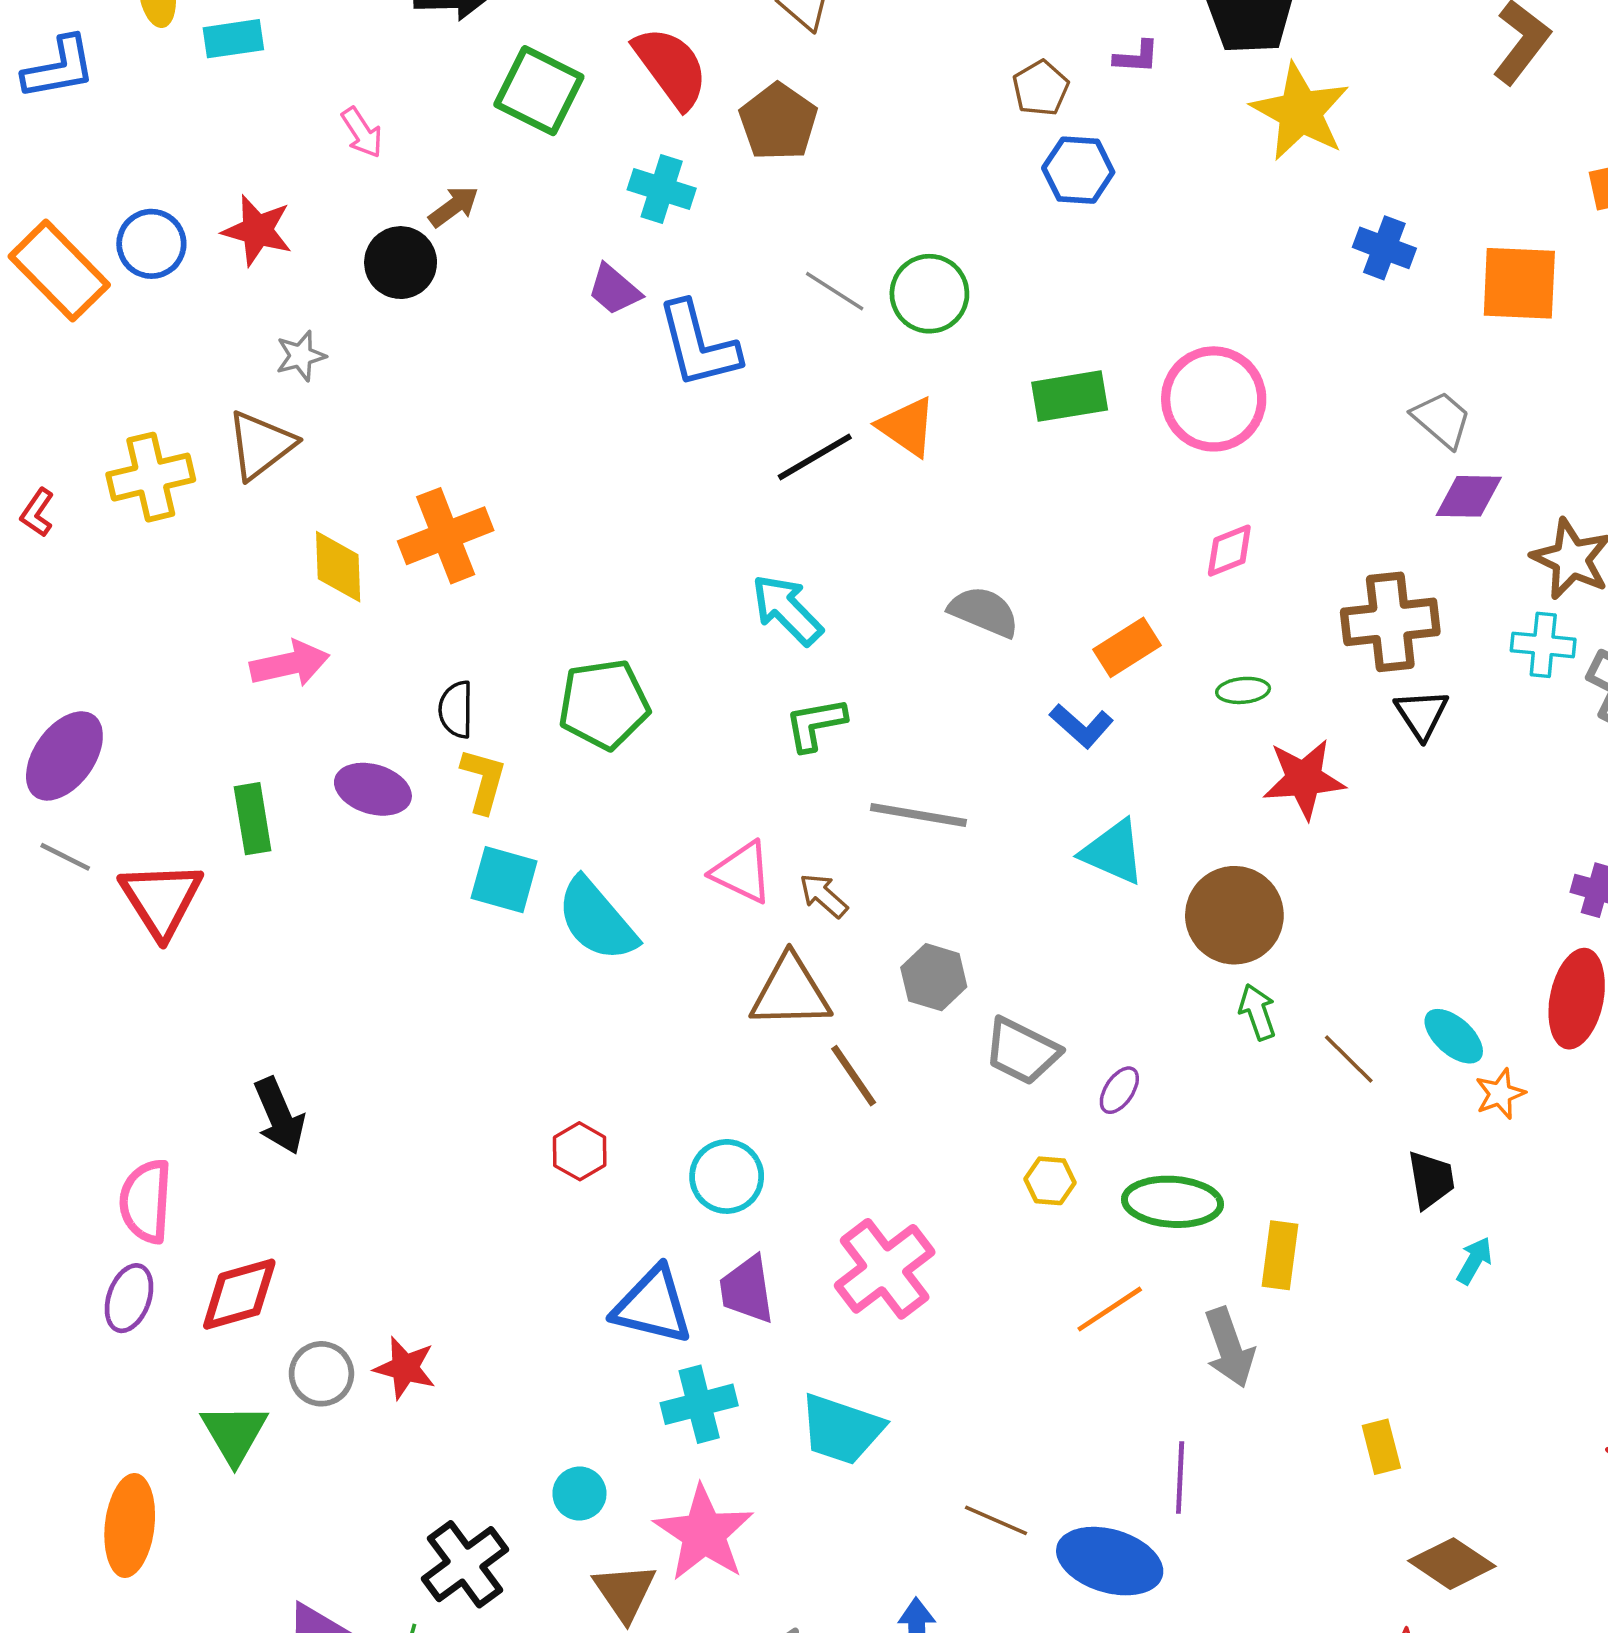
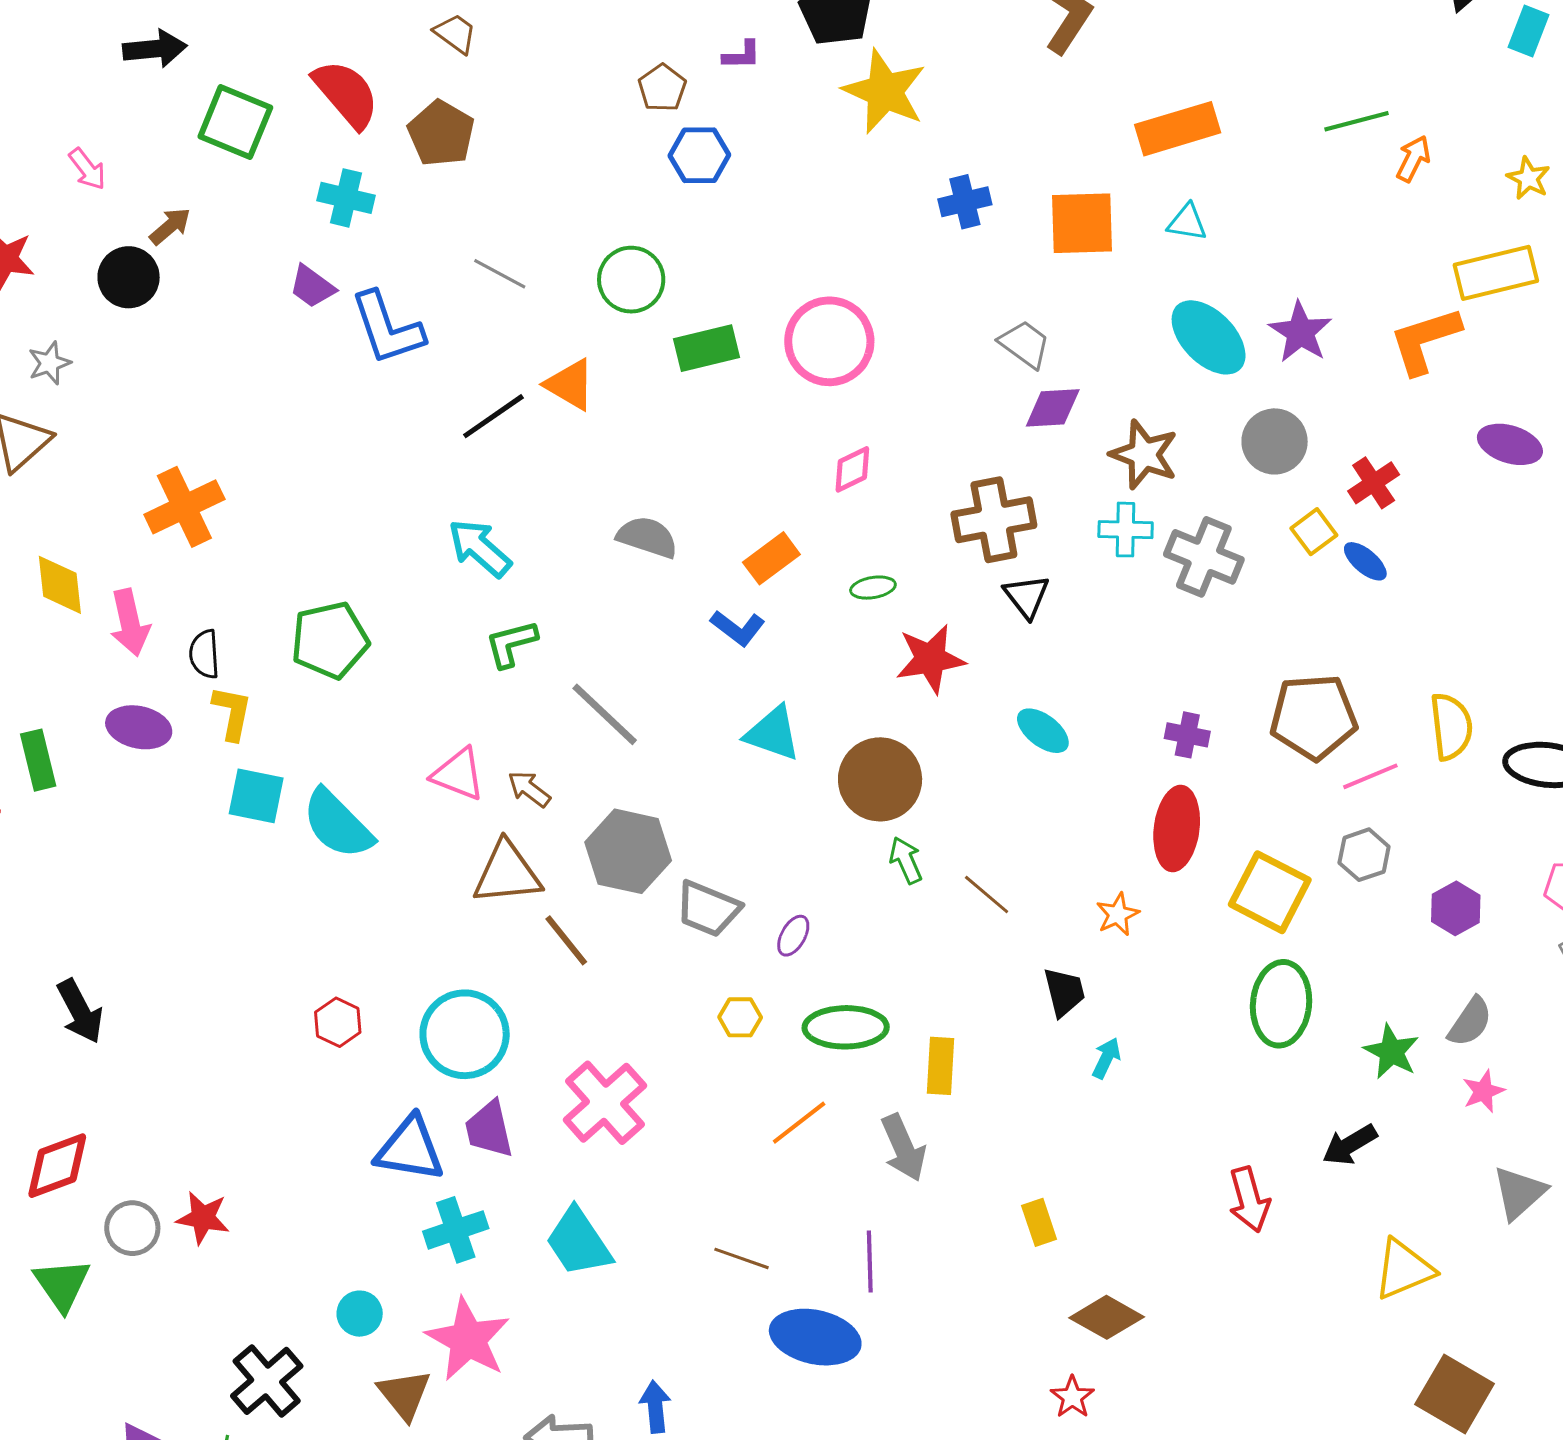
blue cross: (1384, 248) -> (965, 202), turned -30
green circle: (929, 294) -> (631, 280), moved
yellow diamond: (338, 567) -> (60, 585), moved
pink arrow: (290, 664) -> (130, 623), moved, turned 94
gray line: (918, 815) -> (605, 714), turned 38
gray hexagon: (934, 977) -> (628, 851), size x1.5
cyan ellipse: (1454, 1036) -> (1043, 731), moved
cyan circle: (727, 1176) -> (465, 1034), size x1.4
cyan trapezoid: (841, 1429) -> (578, 1242), turned 42
brown line: (996, 1520) -> (741, 1258), moved

